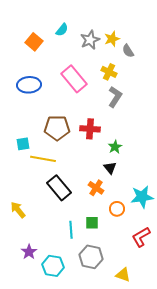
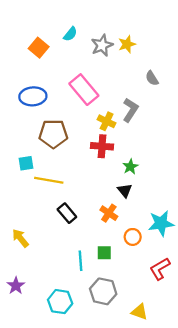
gray semicircle: (128, 51) -> (152, 78), moved
yellow cross: (109, 72) -> (107, 121), moved
brown pentagon: (57, 128) -> (53, 134), moved
black rectangle: (59, 188) -> (67, 213), size x0.7
purple star: (29, 252) -> (16, 286), moved

